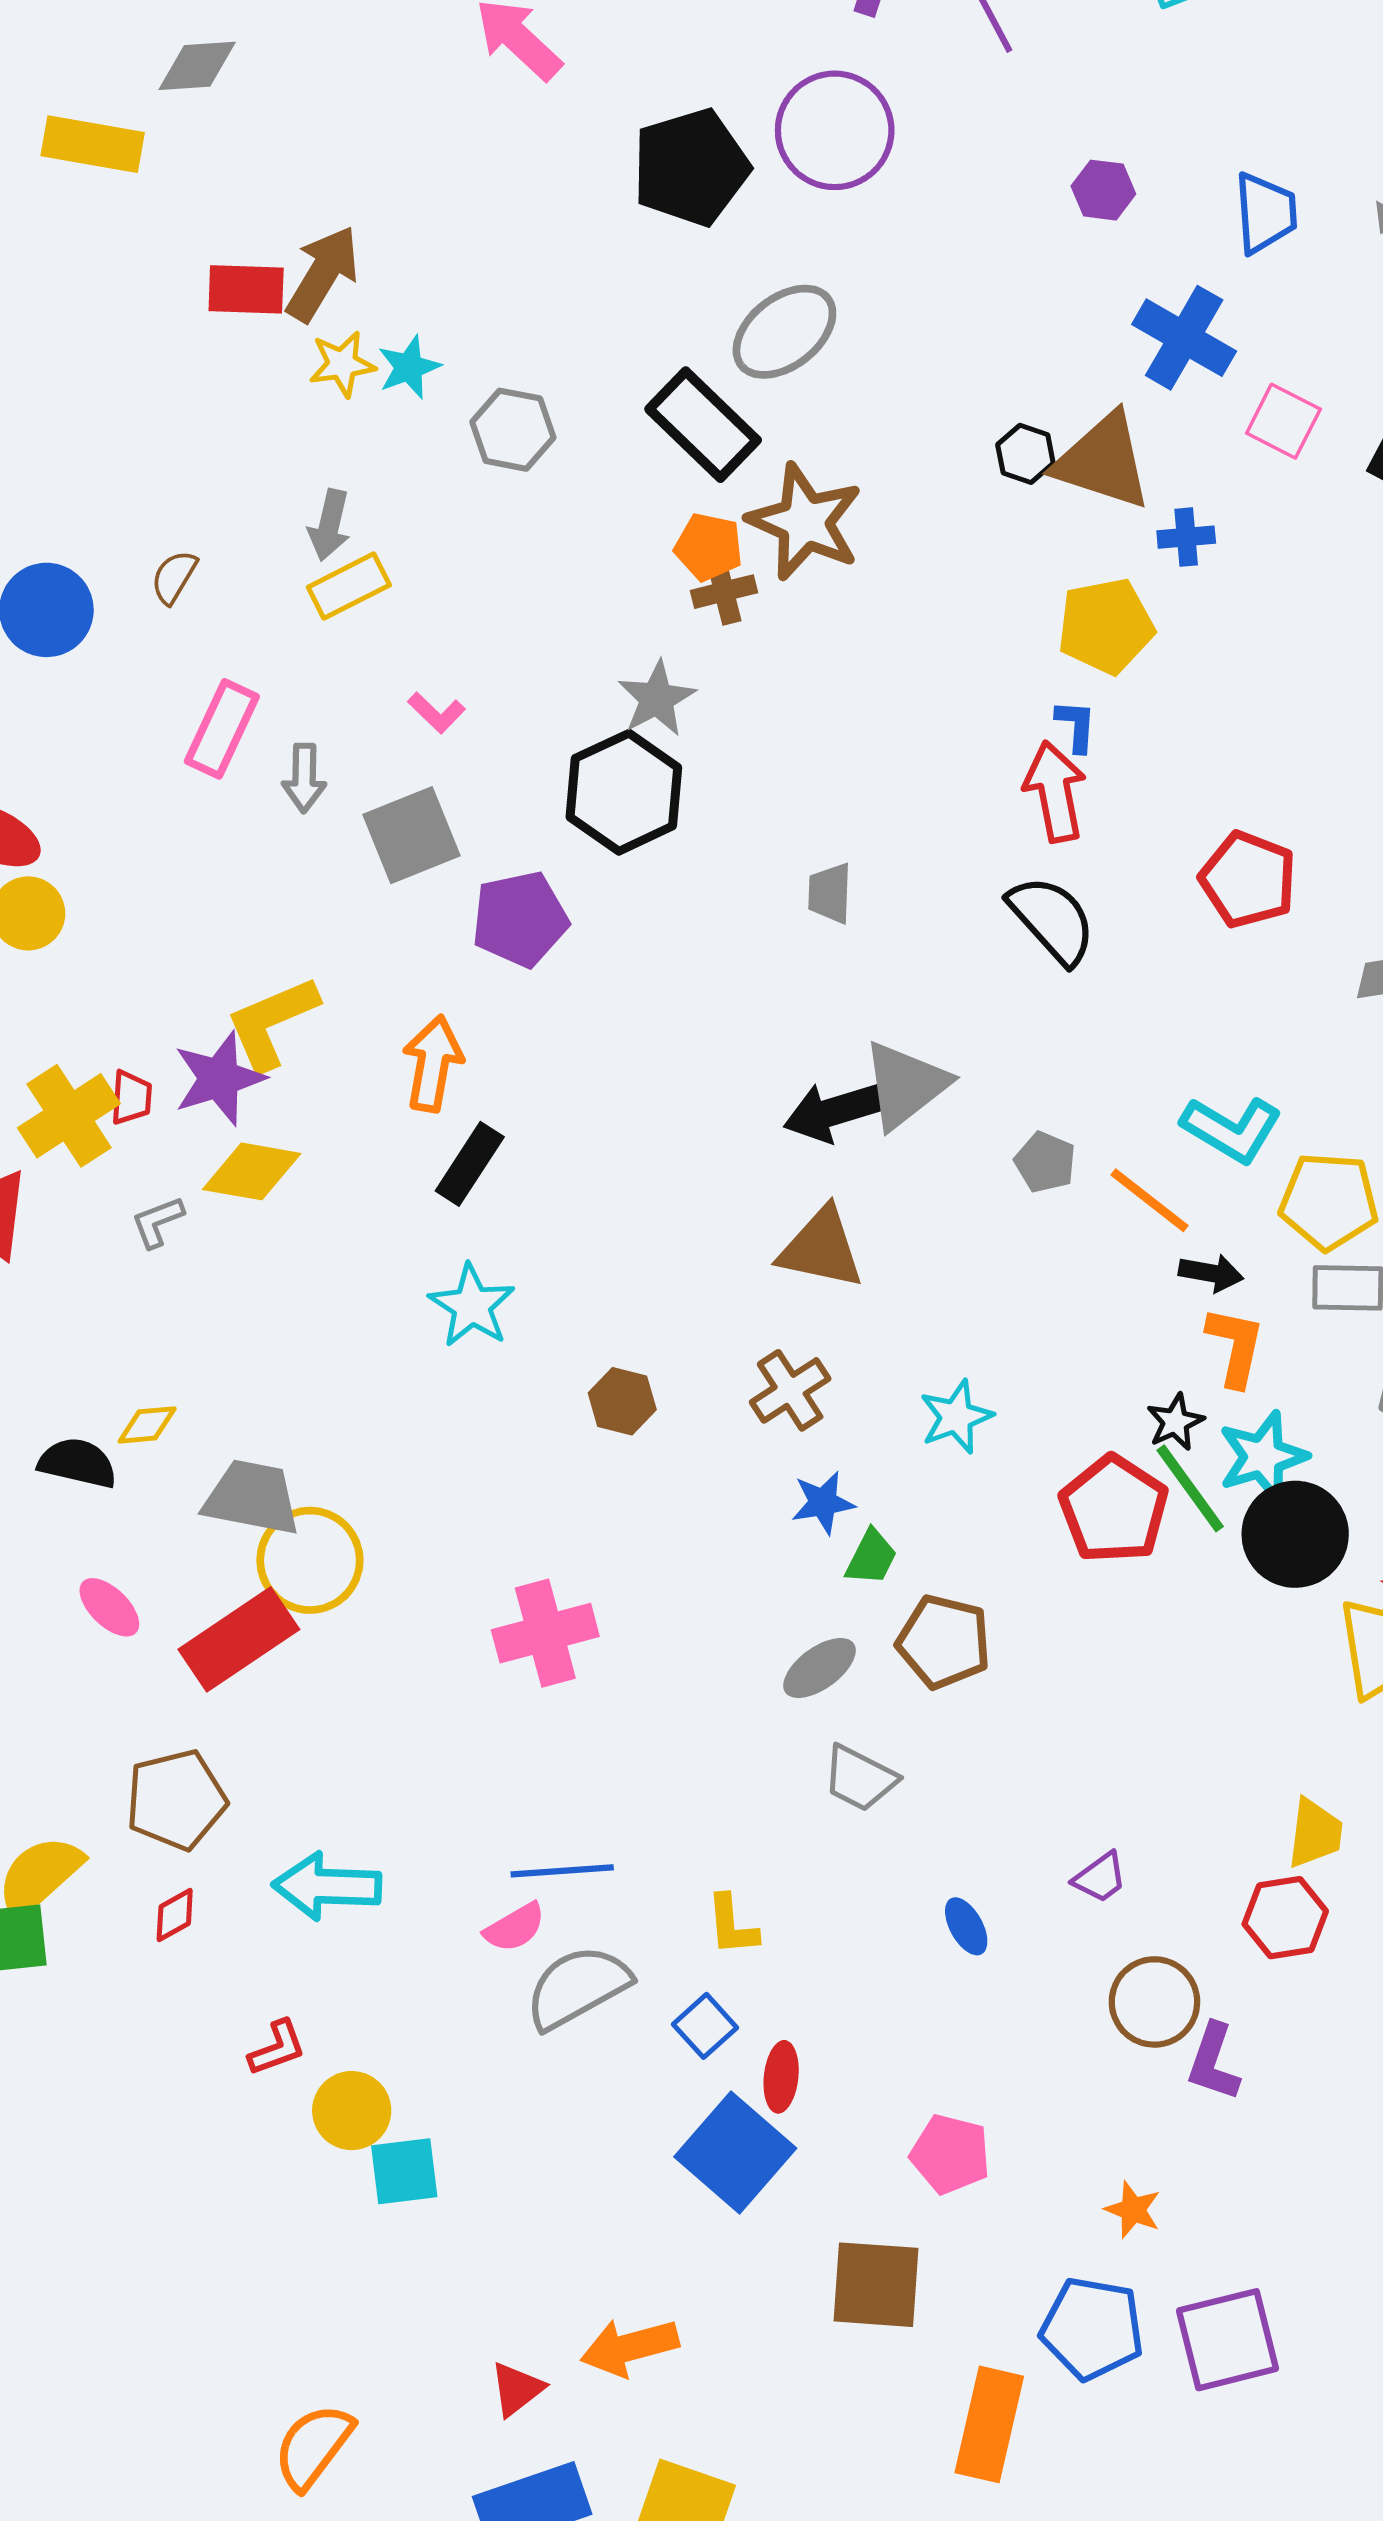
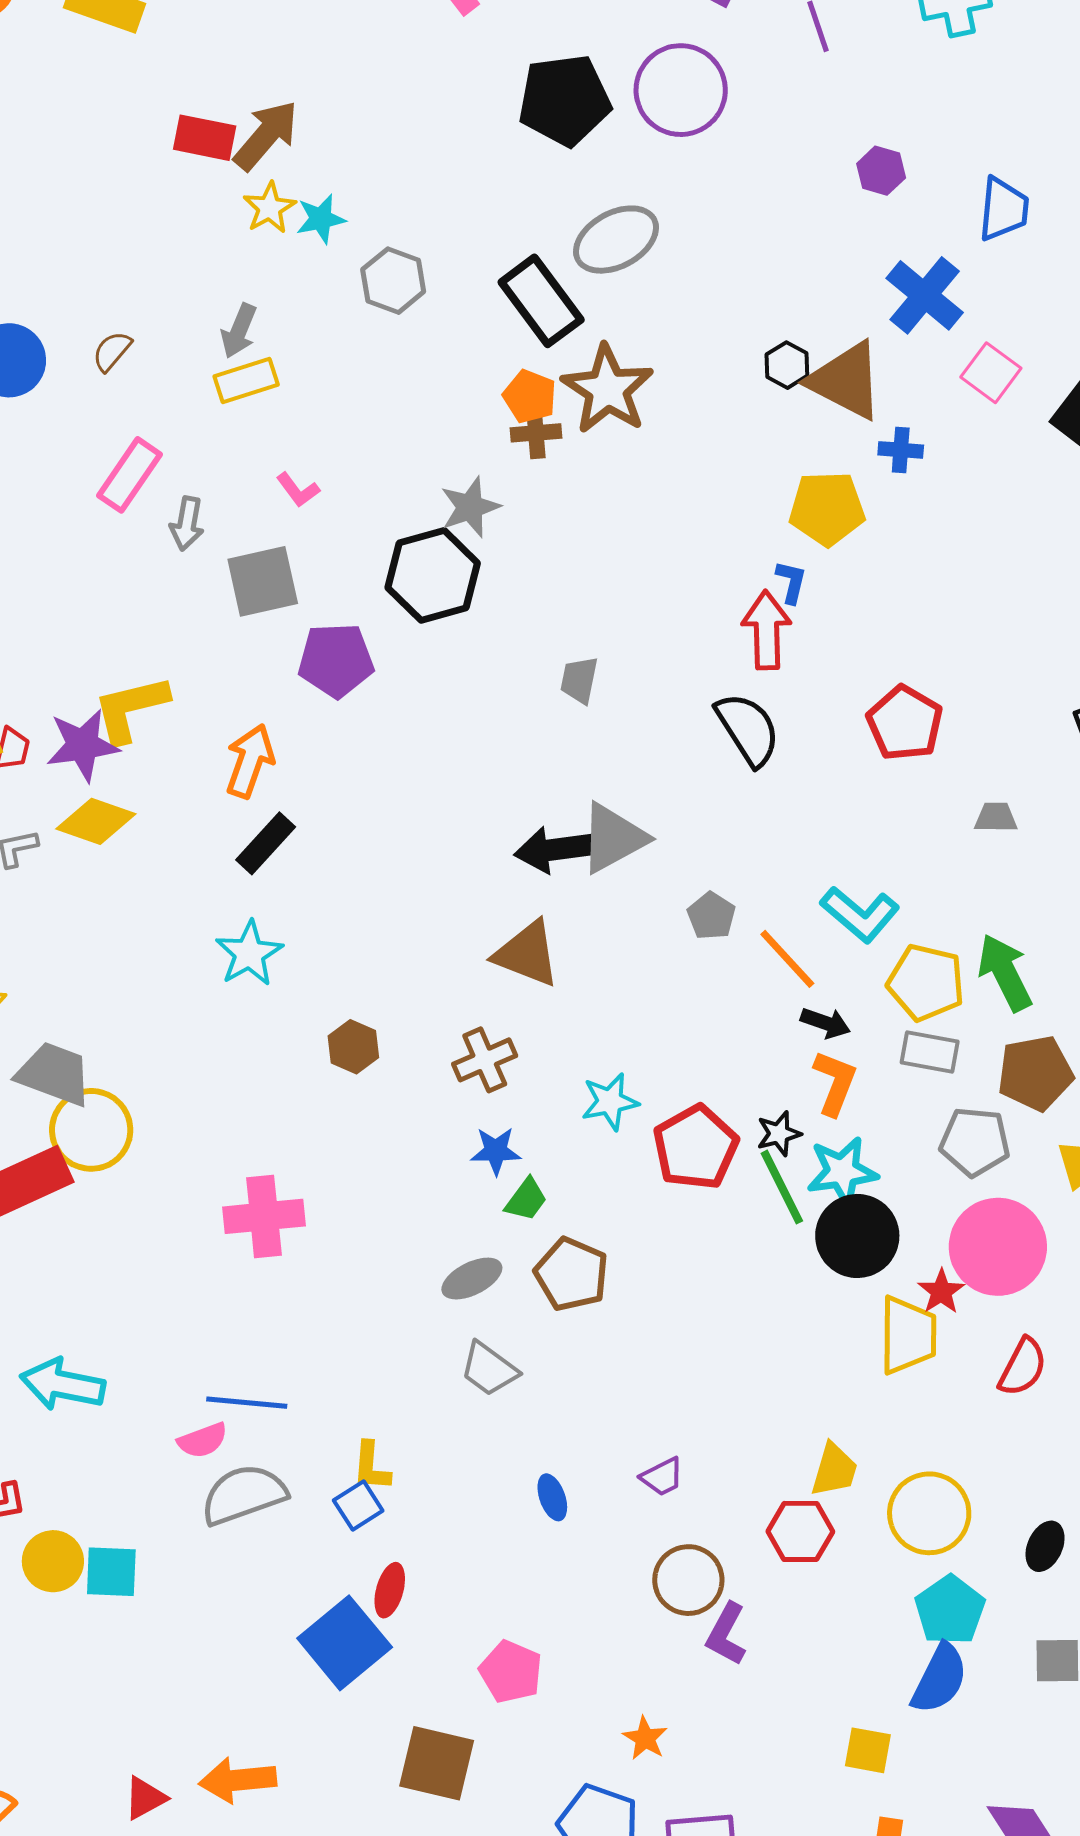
yellow star: (342, 364) -> (269, 208), turned -30
red pentagon: (1114, 1509) -> (696, 1147), moved
blue square: (705, 2026) -> (358, 1505), moved
cyan square: (404, 2171) -> (111, 1572), moved

